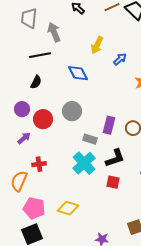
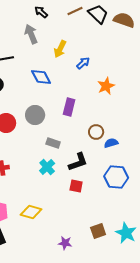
gray arrow: (54, 32) -> (31, 34), moved
purple rectangle: (109, 125) -> (69, 107), moved
cyan cross: (84, 163) -> (47, 167), size x0.7

